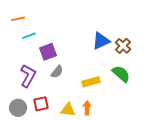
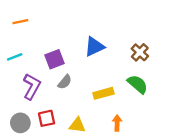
cyan line: (29, 36) -> (15, 57), moved
blue triangle: (101, 41) -> (94, 47), moved
orange arrow: (87, 108) -> (117, 123), moved

